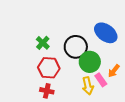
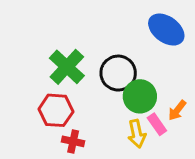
blue ellipse: (106, 33) -> (166, 30), moved
green cross: (43, 43) -> (67, 67), size x1.6
red hexagon: (49, 68) -> (56, 110), moved

